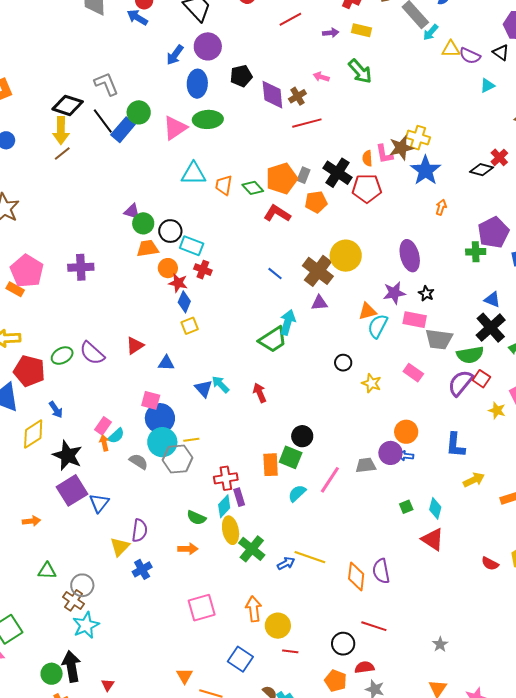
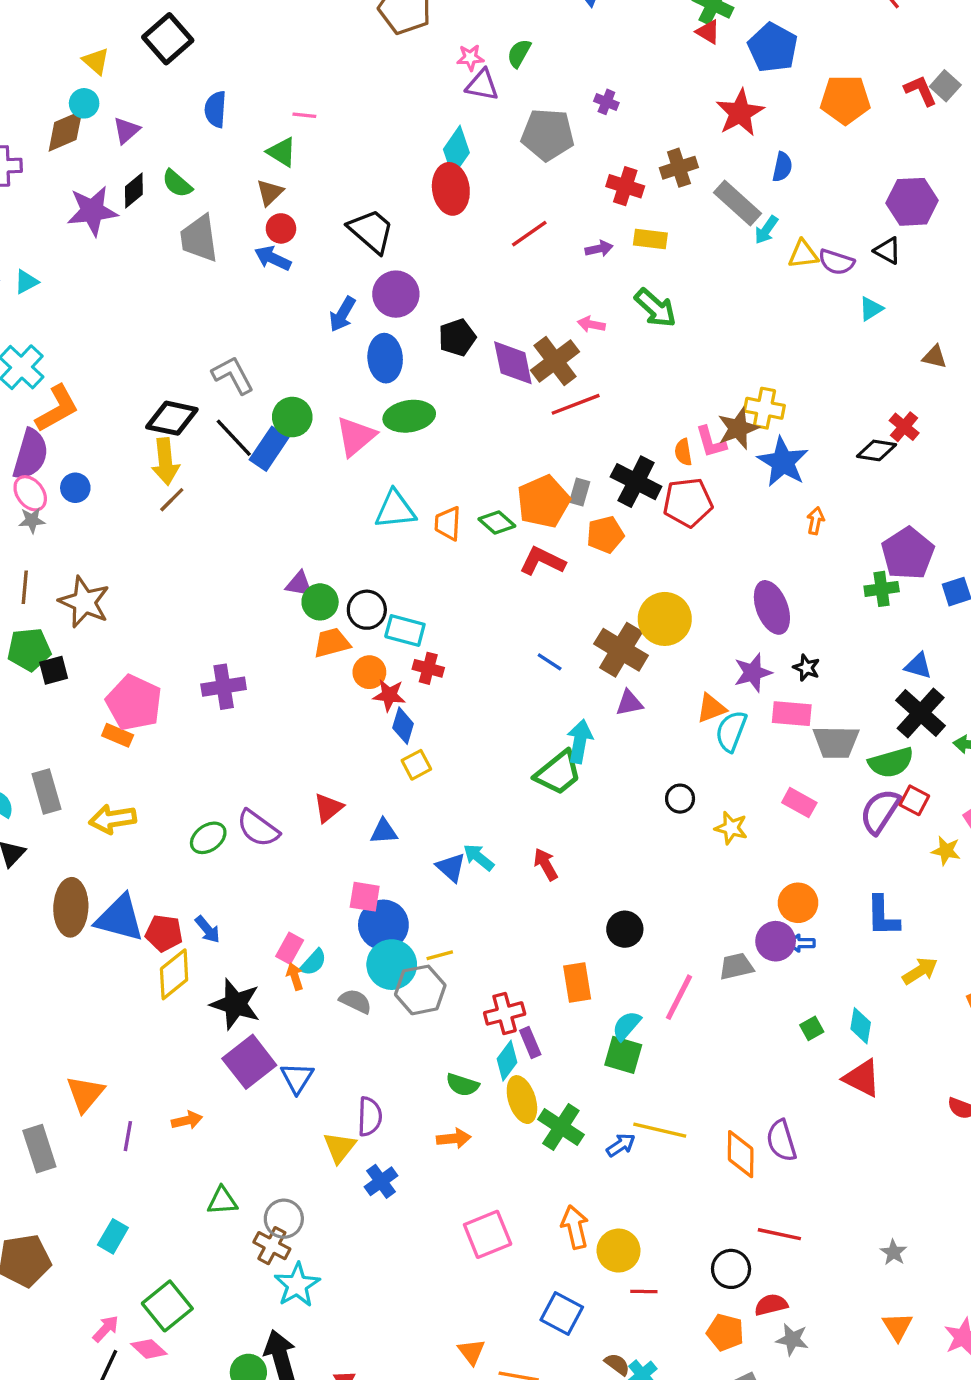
brown cross: (297, 96) -> (555, 361), size x1.6
red pentagon: (29, 371) -> (164, 933), moved, size x0.7
green square: (291, 457) -> (623, 1055), moved

